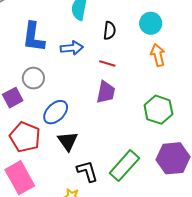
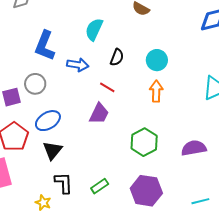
green rectangle: (124, 166) -> (100, 186), size x0.6

